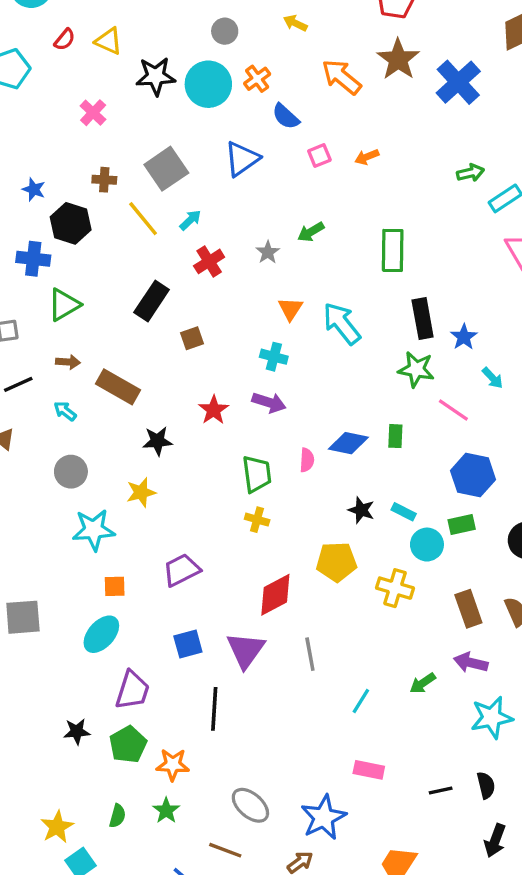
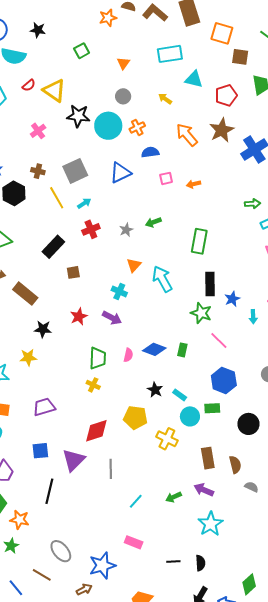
yellow triangle: (109, 41) -> (54, 91), size x1.4
blue semicircle: (286, 116) -> (150, 152), turned 120
cyan arrow: (493, 378) -> (253, 317), moved, turned 32
cyan star: (492, 717) -> (210, 524), turned -30

